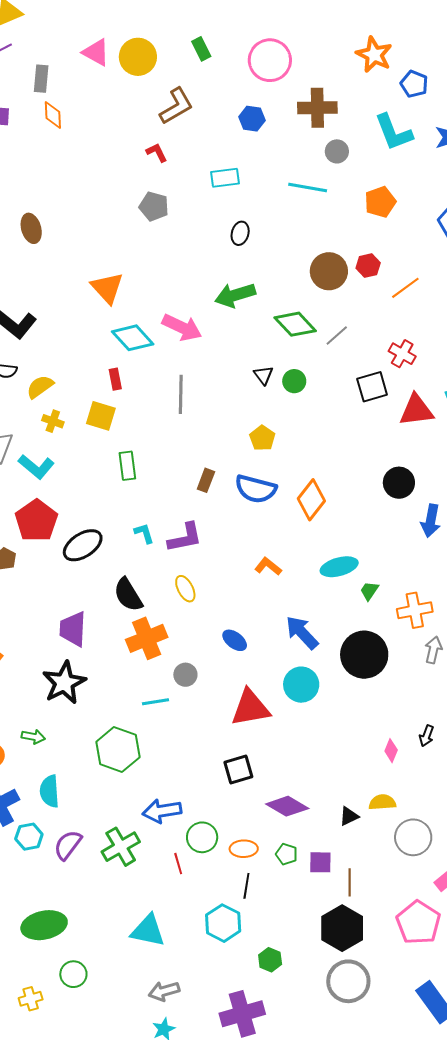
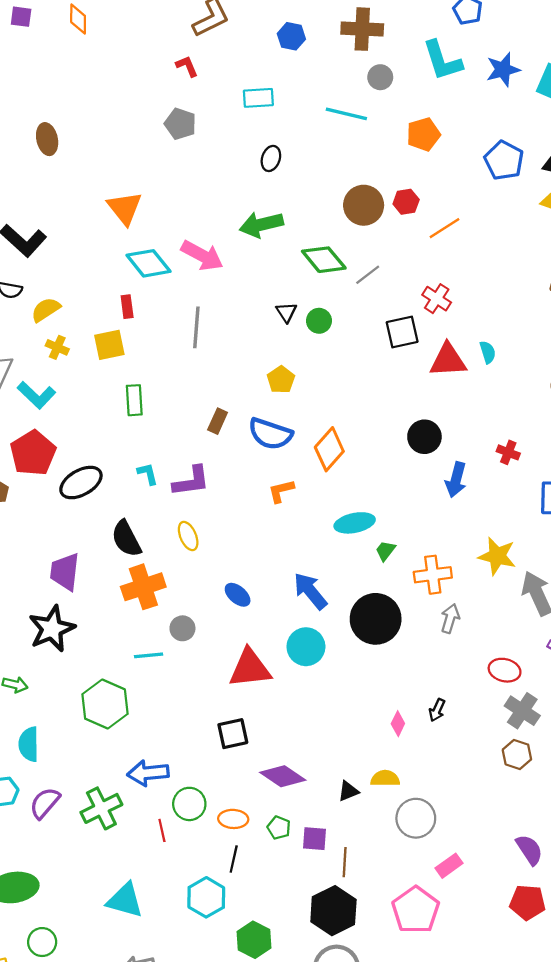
yellow square: (101, 416) -> (109, 345), turned -32
orange L-shape: (268, 566) -> (281, 491), moved, turned -56
green hexagon: (270, 960) -> (254, 940), size x1.4

